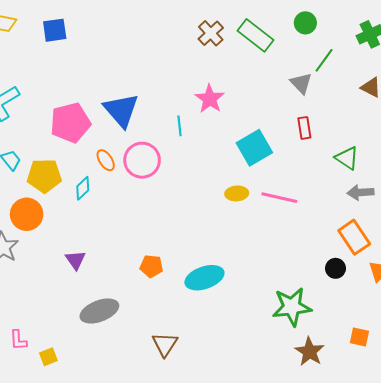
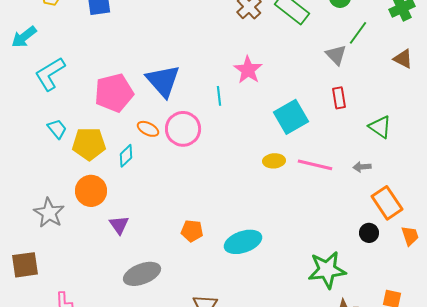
orange ellipse: (106, 160) -> (148, 129), turned -30
gray arrow: (360, 192) -> (362, 167), moved, size x0.7
orange circle: (27, 214) -> (91, 191), moved

